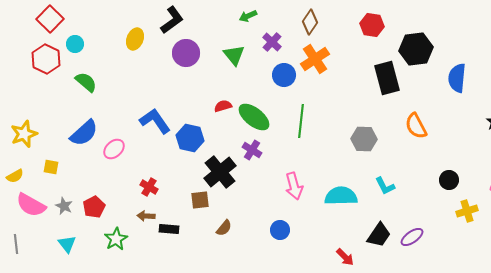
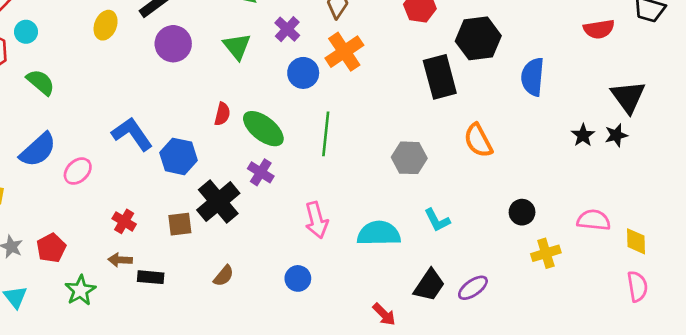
red semicircle: (223, 106) -> (222, 114), turned 120
brown square: (200, 200) -> (180, 224), moved

